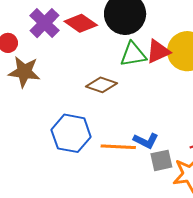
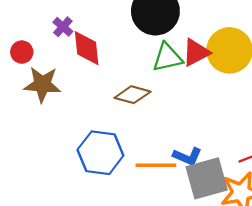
purple cross: (45, 23) -> (63, 27), size x0.6
red diamond: (81, 23) -> (87, 48), moved, turned 52
gray square: (161, 160) -> (207, 178), size x1.6

